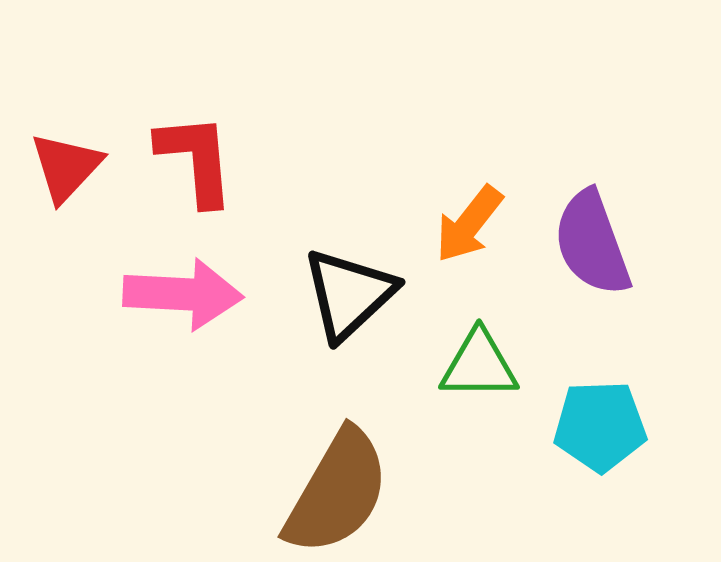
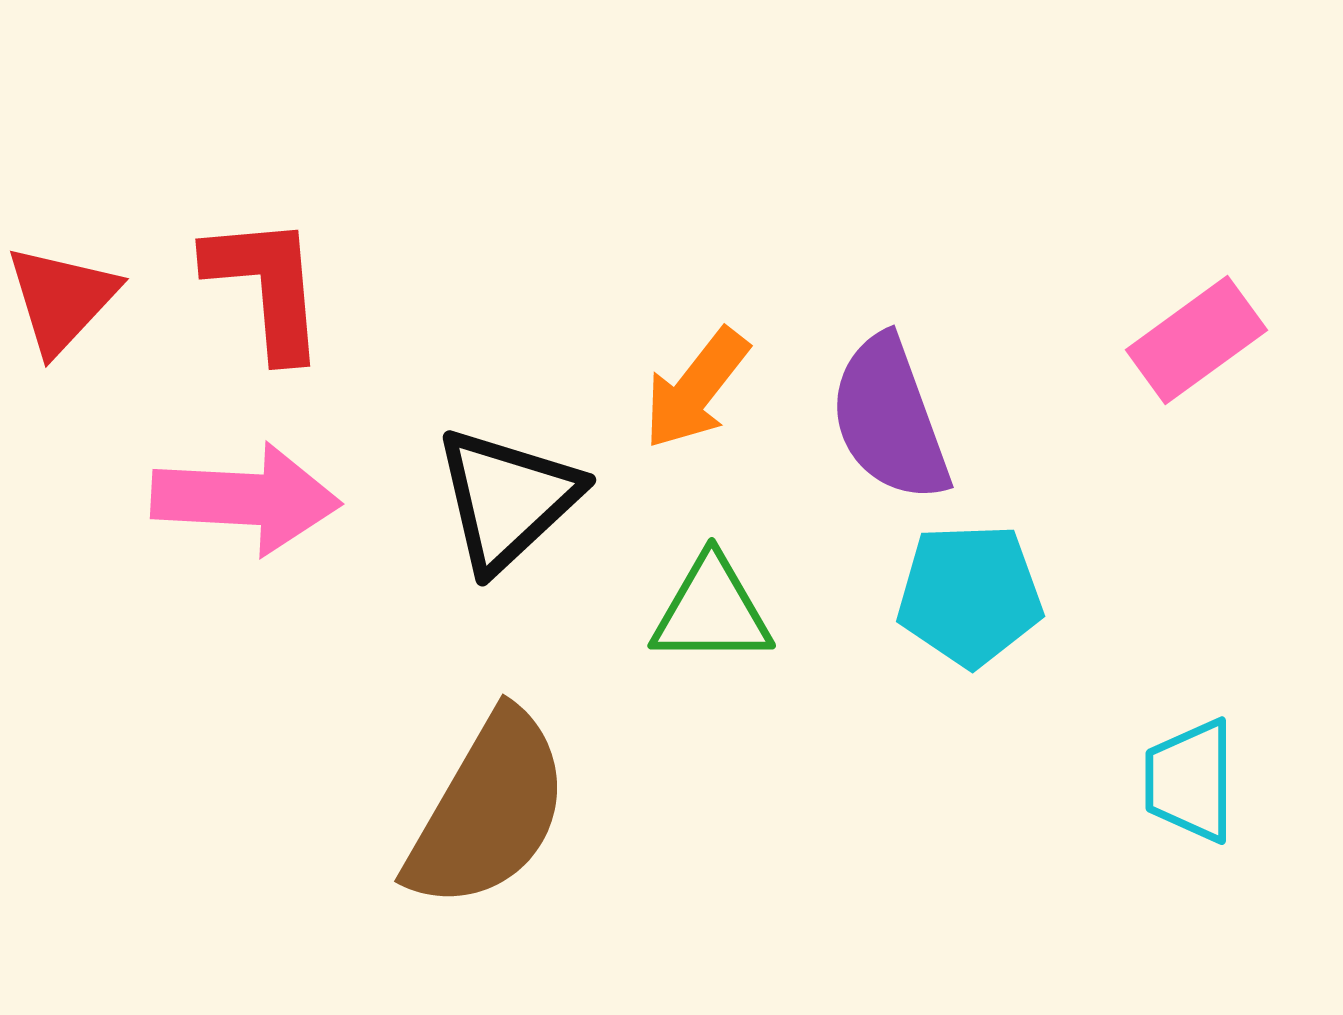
cyan pentagon: (600, 426) -> (970, 595), moved

